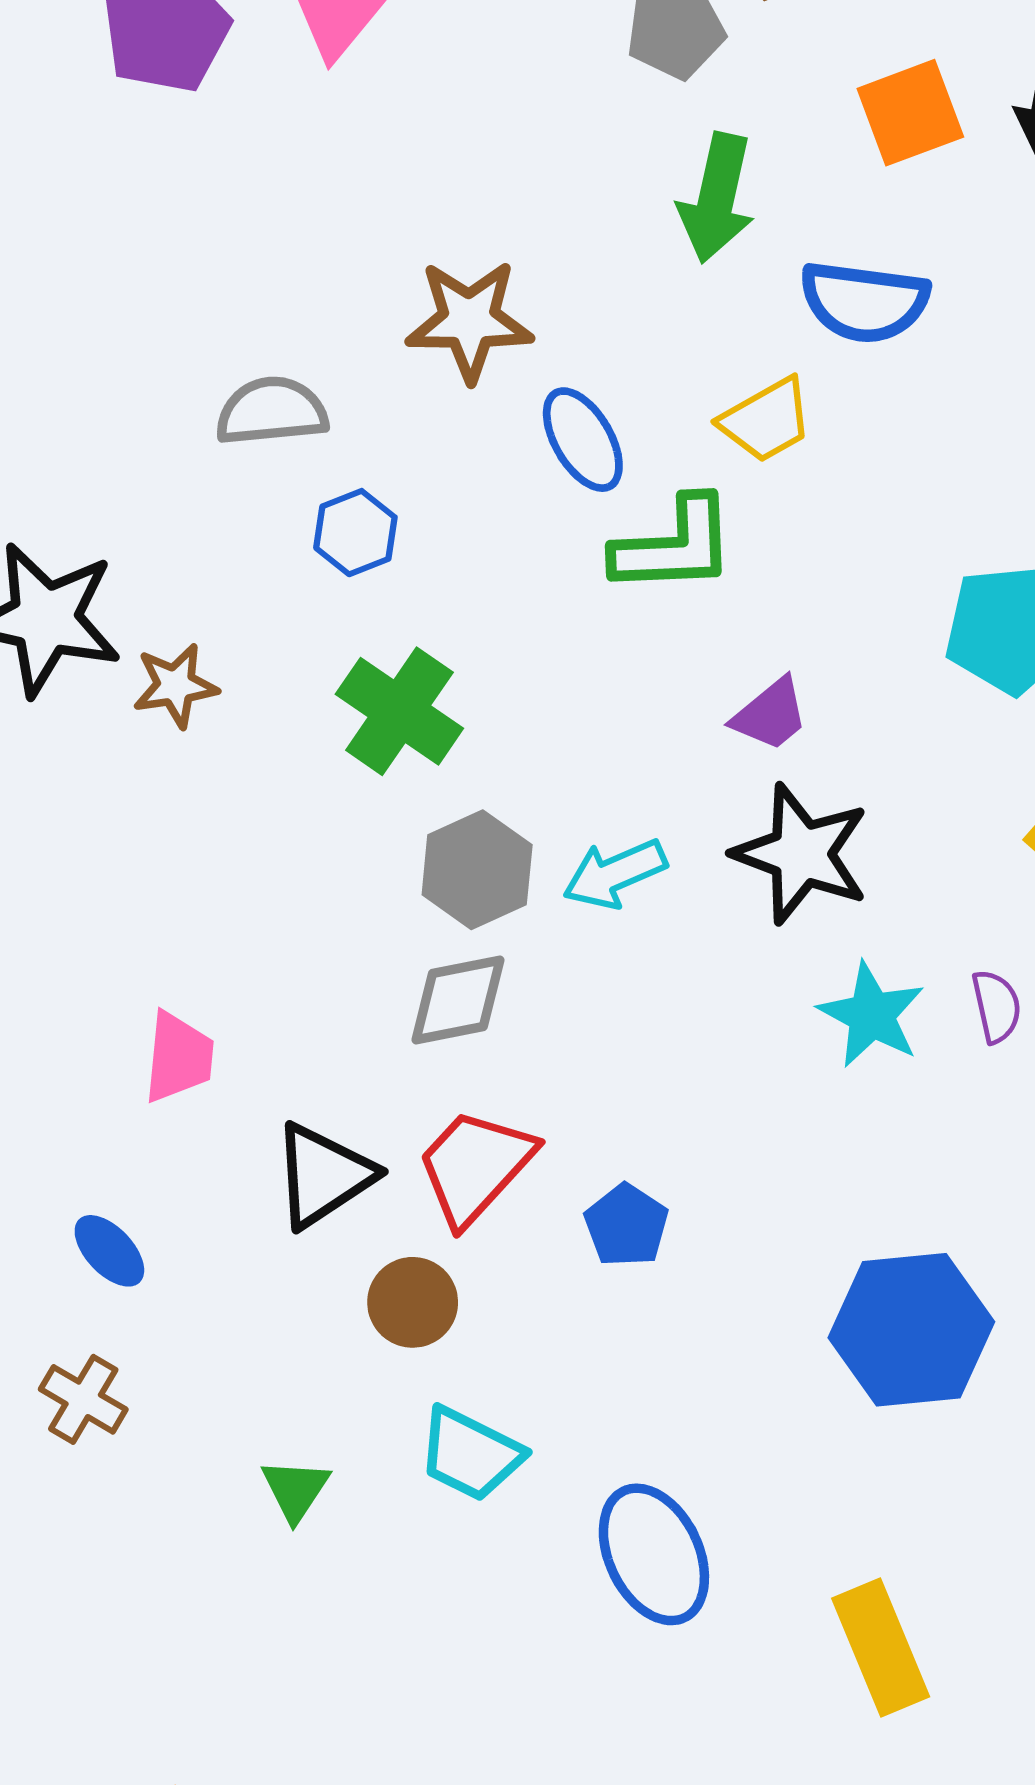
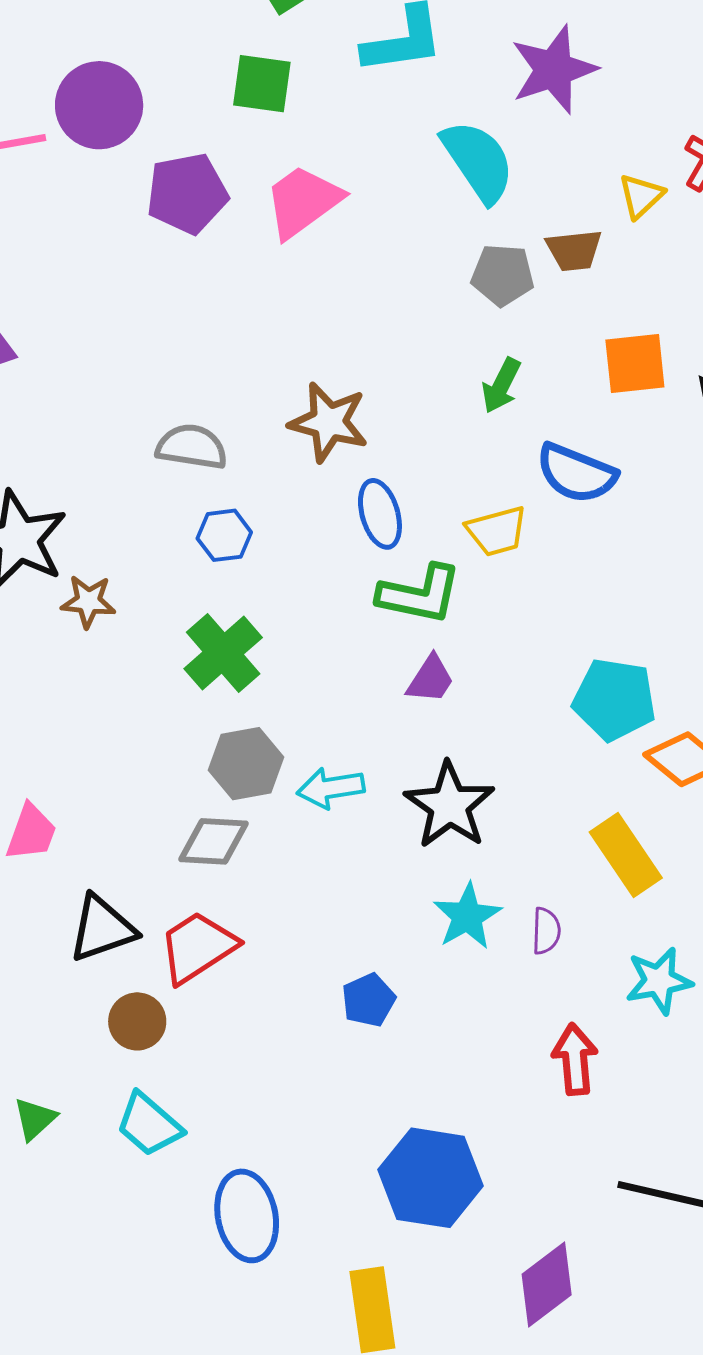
green arrow: (717, 198) -> (501, 386), size x0.7
purple trapezoid: (770, 714) -> (430, 679), moved, turned -32
blue pentagon: (626, 1225) -> (368, 1000), moved
blue hexagon: (911, 1330) -> (431, 1178), moved

